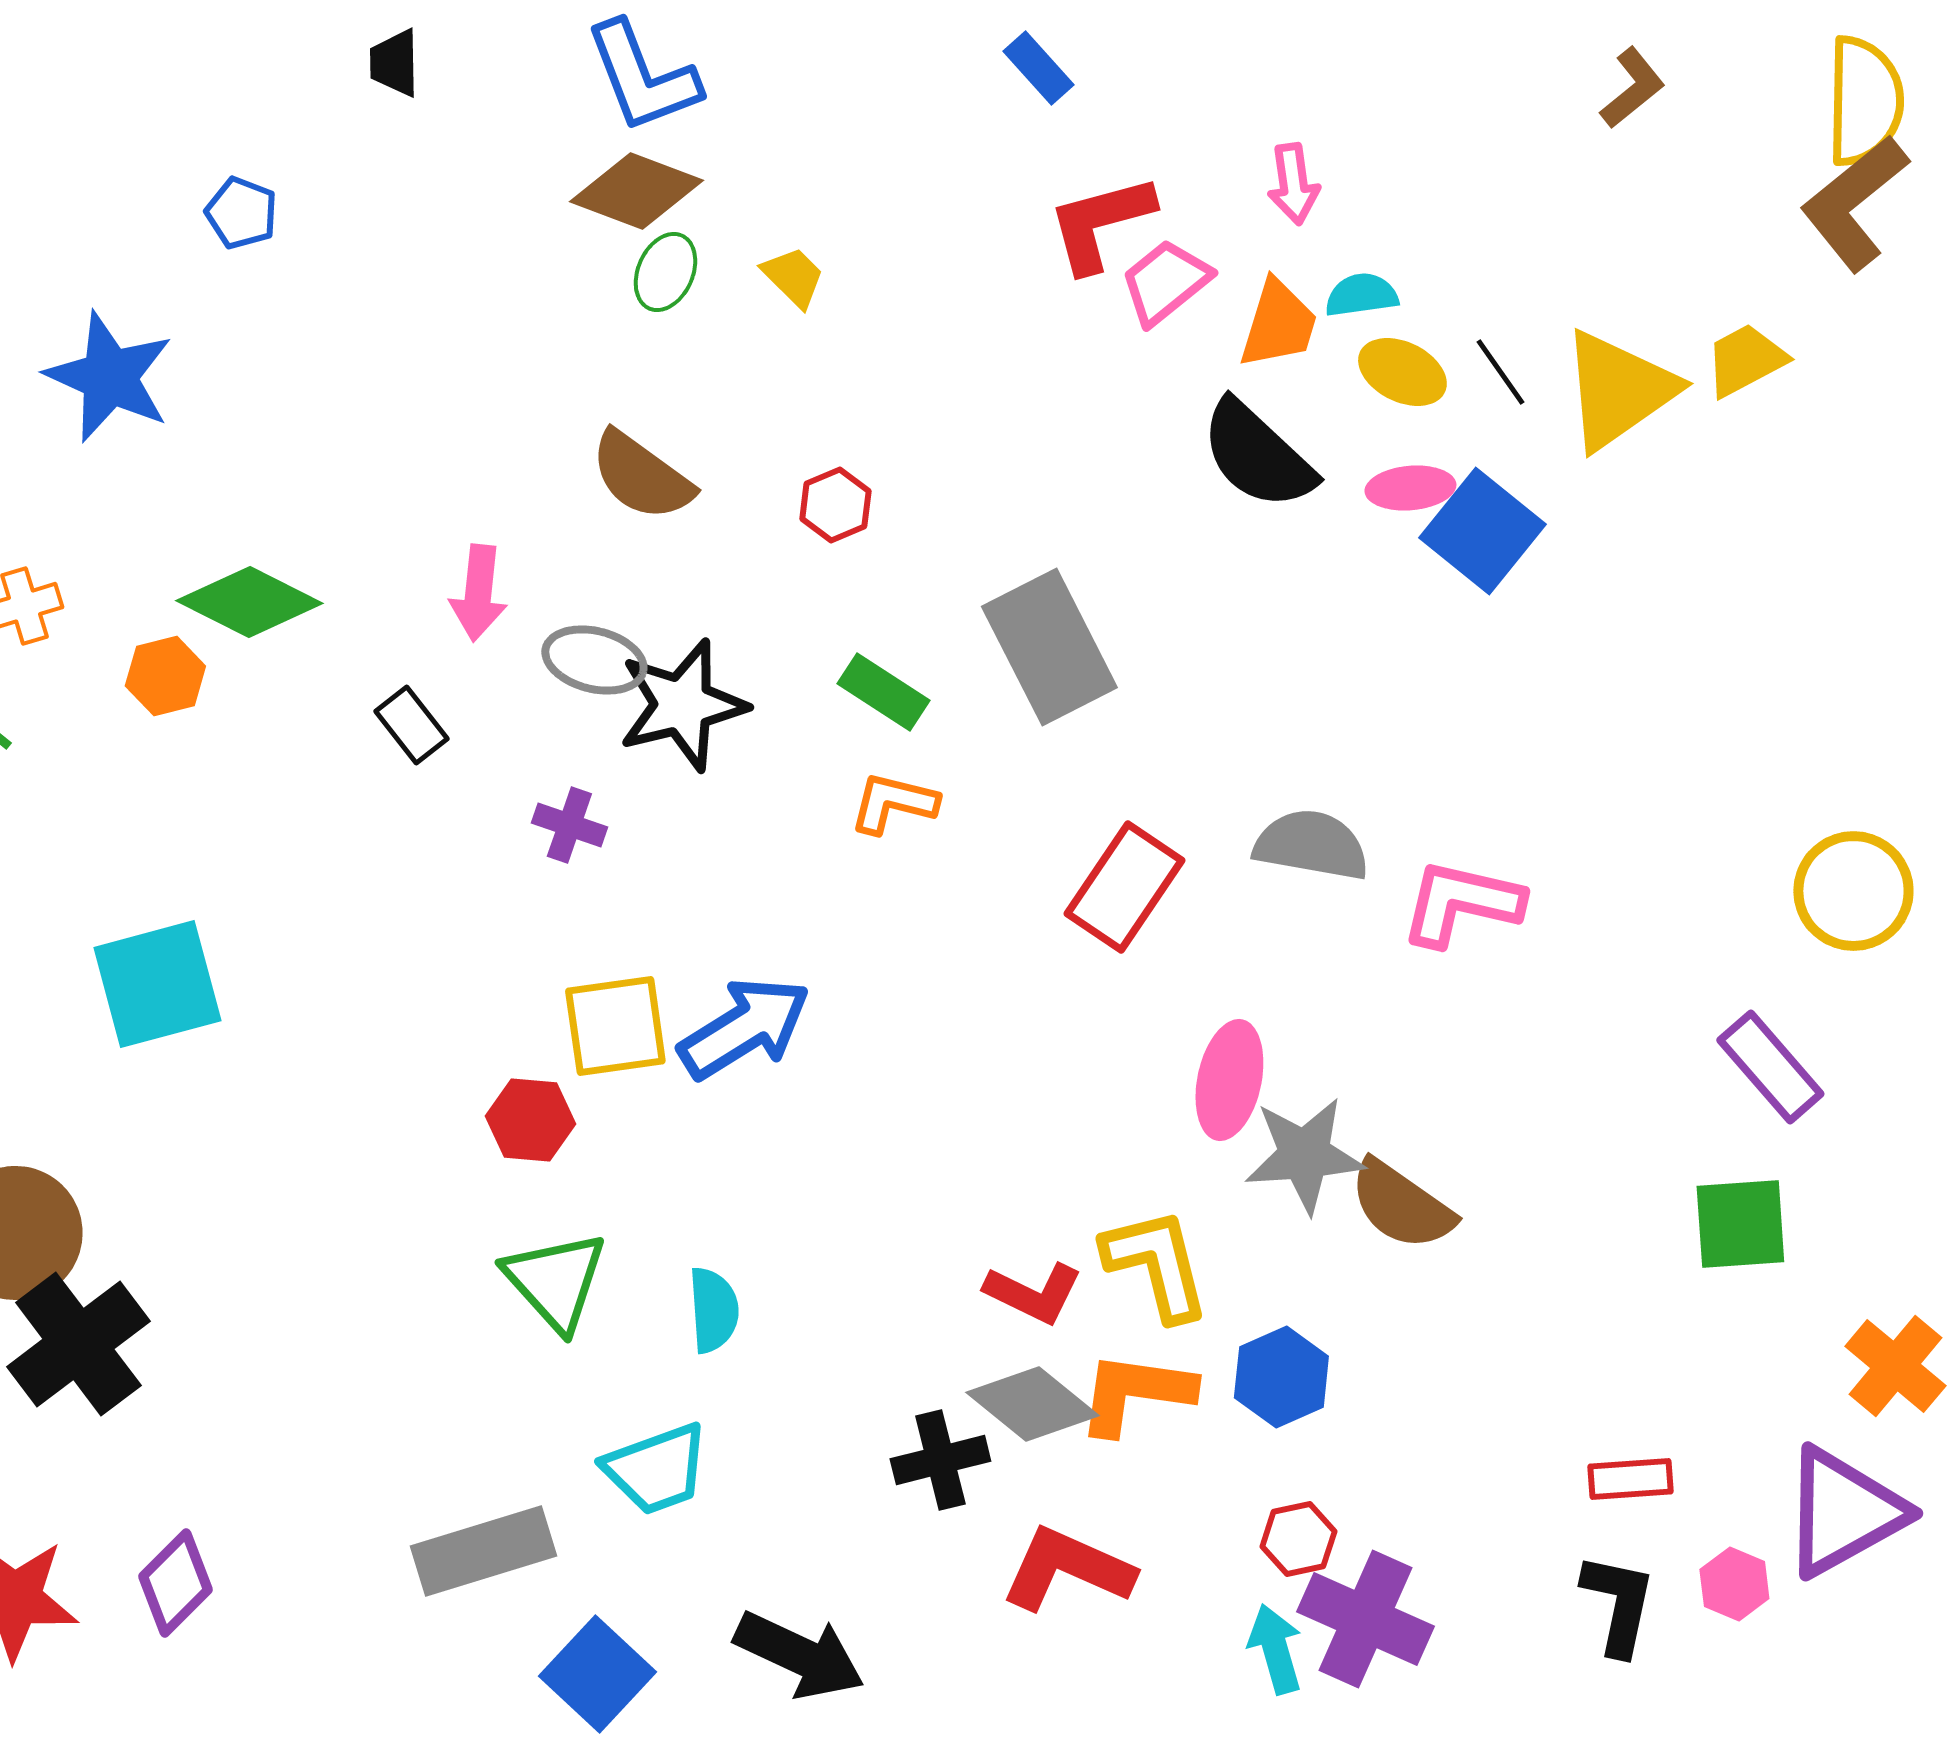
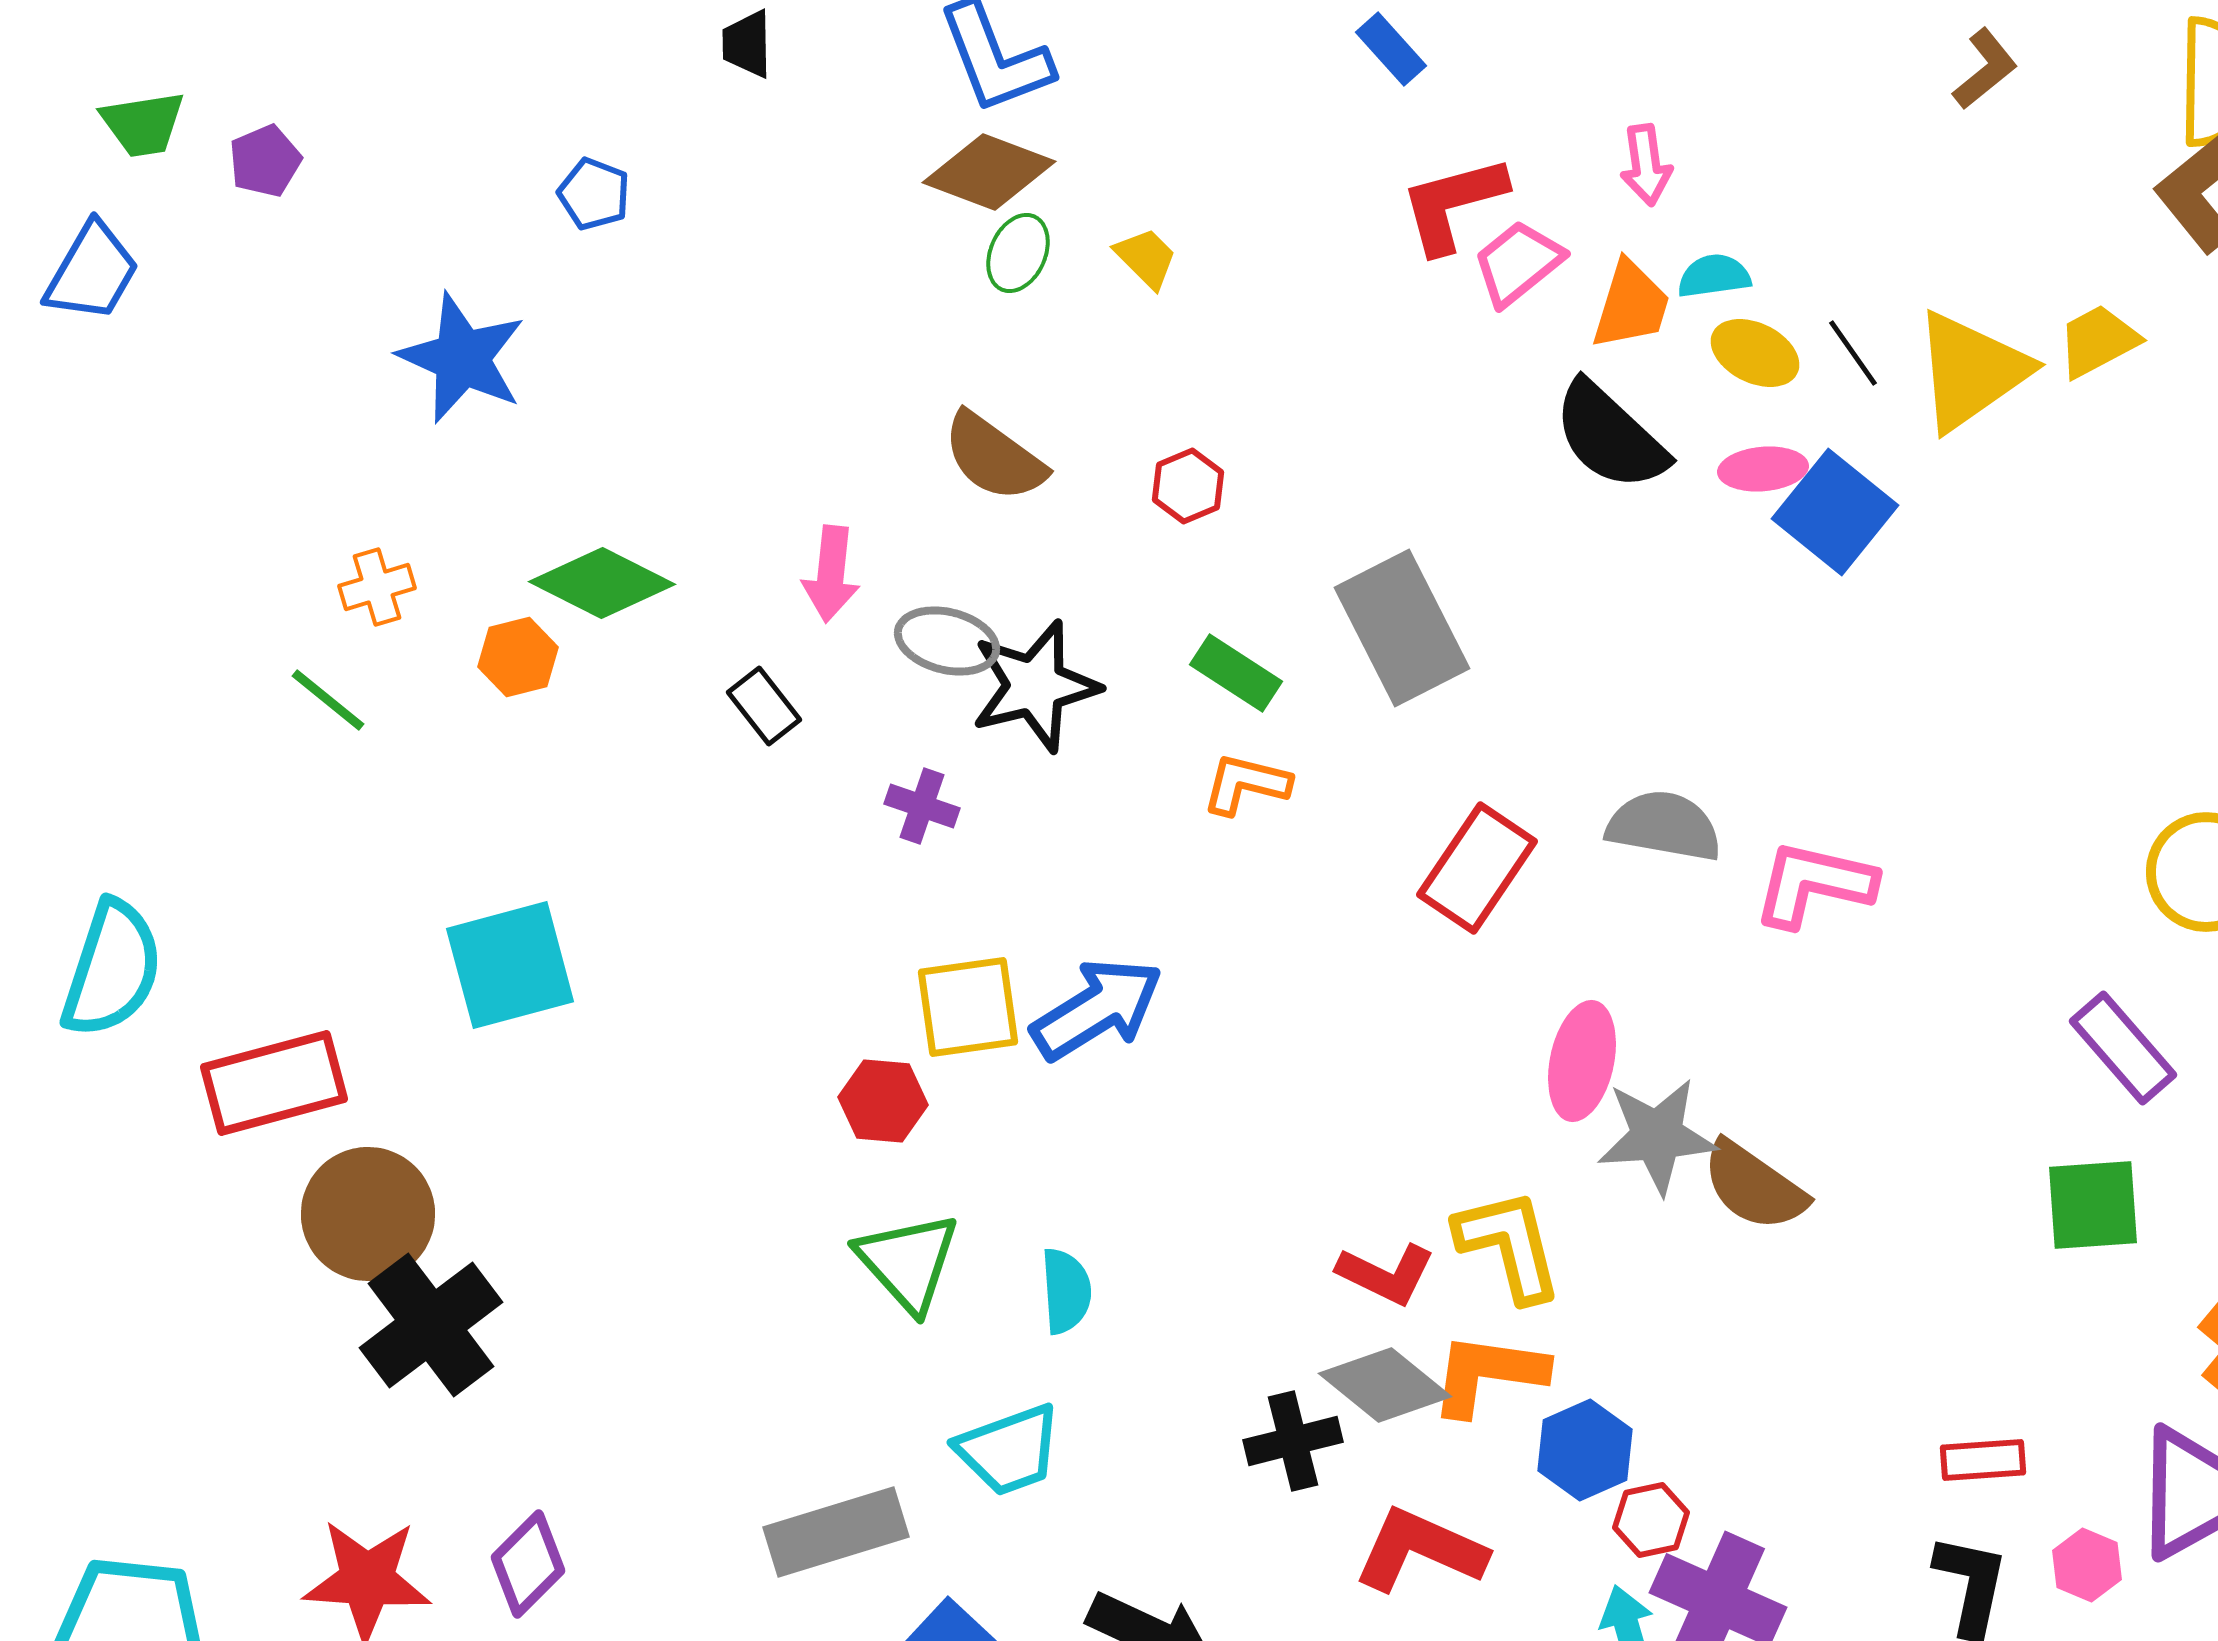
blue hexagon: (1281, 1377) -> (1585, 1450), moved

